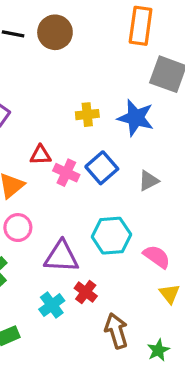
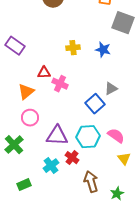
blue star: (136, 118) -> (103, 50), size x0.7
blue square: (102, 168) -> (95, 104), moved
cyan hexagon: (111, 236) -> (88, 137), moved

